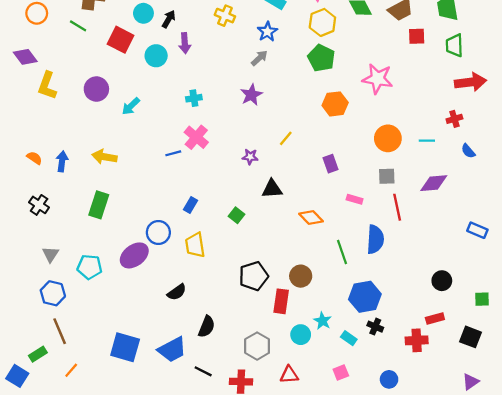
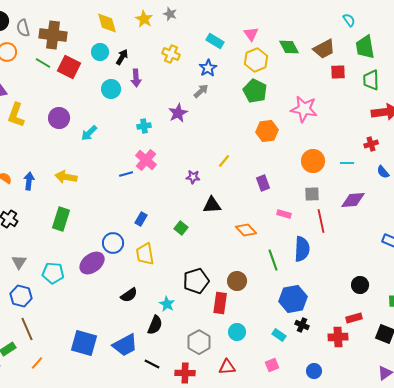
red square: (120, 40) -> (69, 67), moved
purple star: (251, 95) -> (178, 113), moved
cyan star: (322, 321) -> (167, 304), moved

